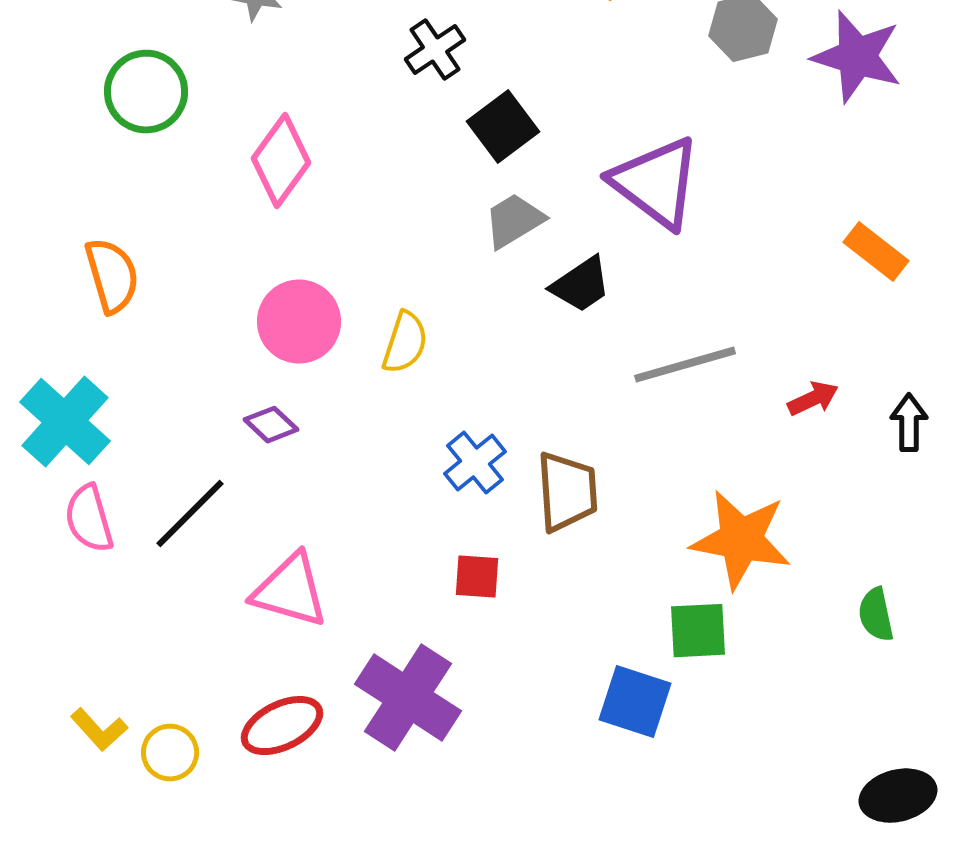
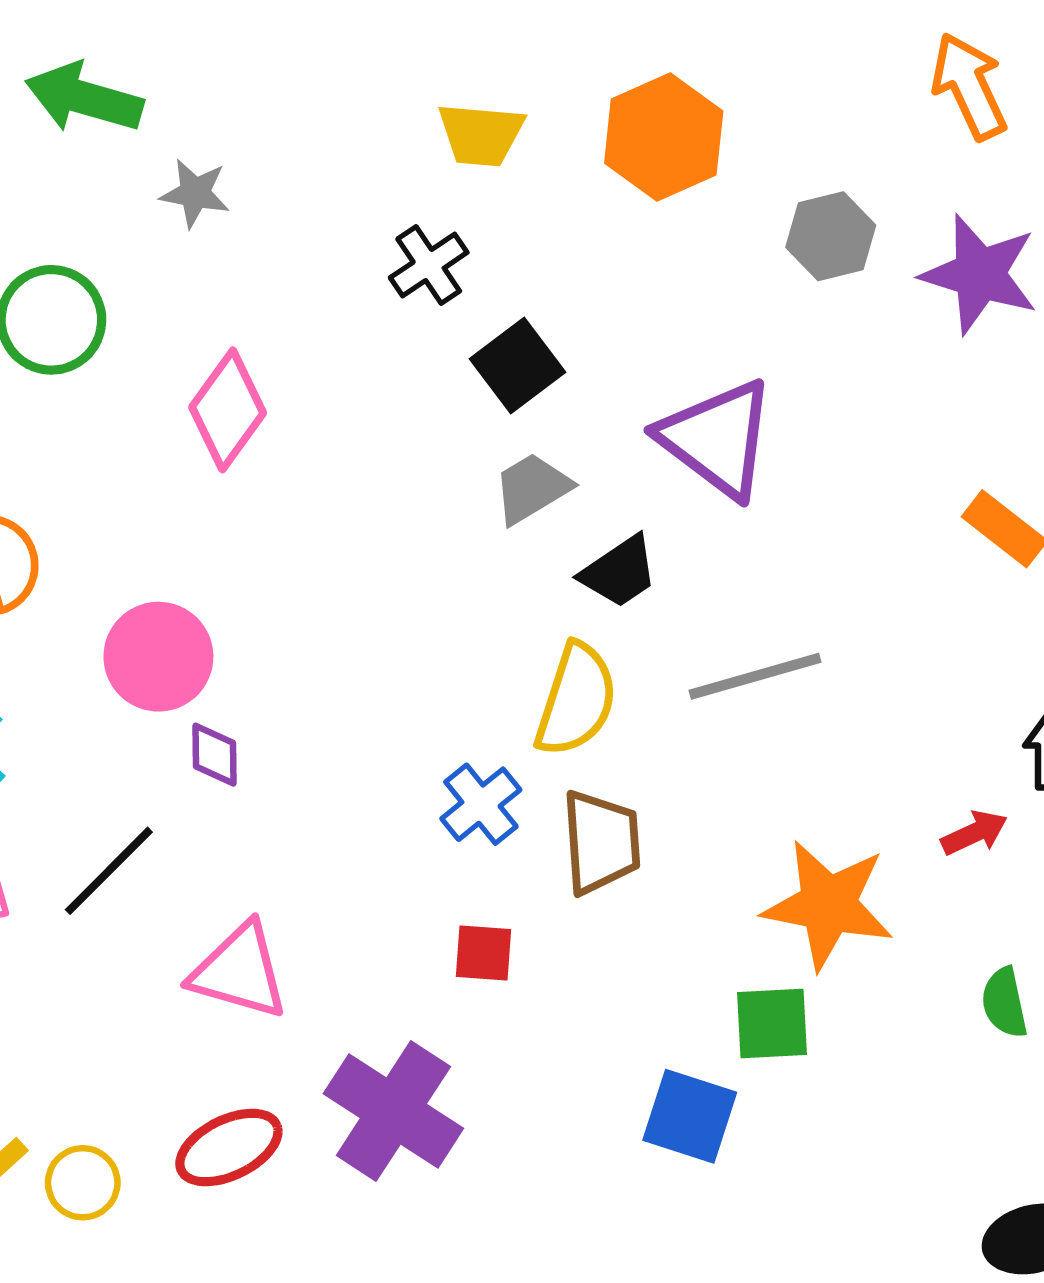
pink circle: (299, 322) -> (158, 657), moved
yellow semicircle: (405, 343) -> (576, 700), moved, size x1.4
red arrow: (813, 399) -> (974, 833), moved
purple diamond: (271, 425) -> (215, 755), turned 46

